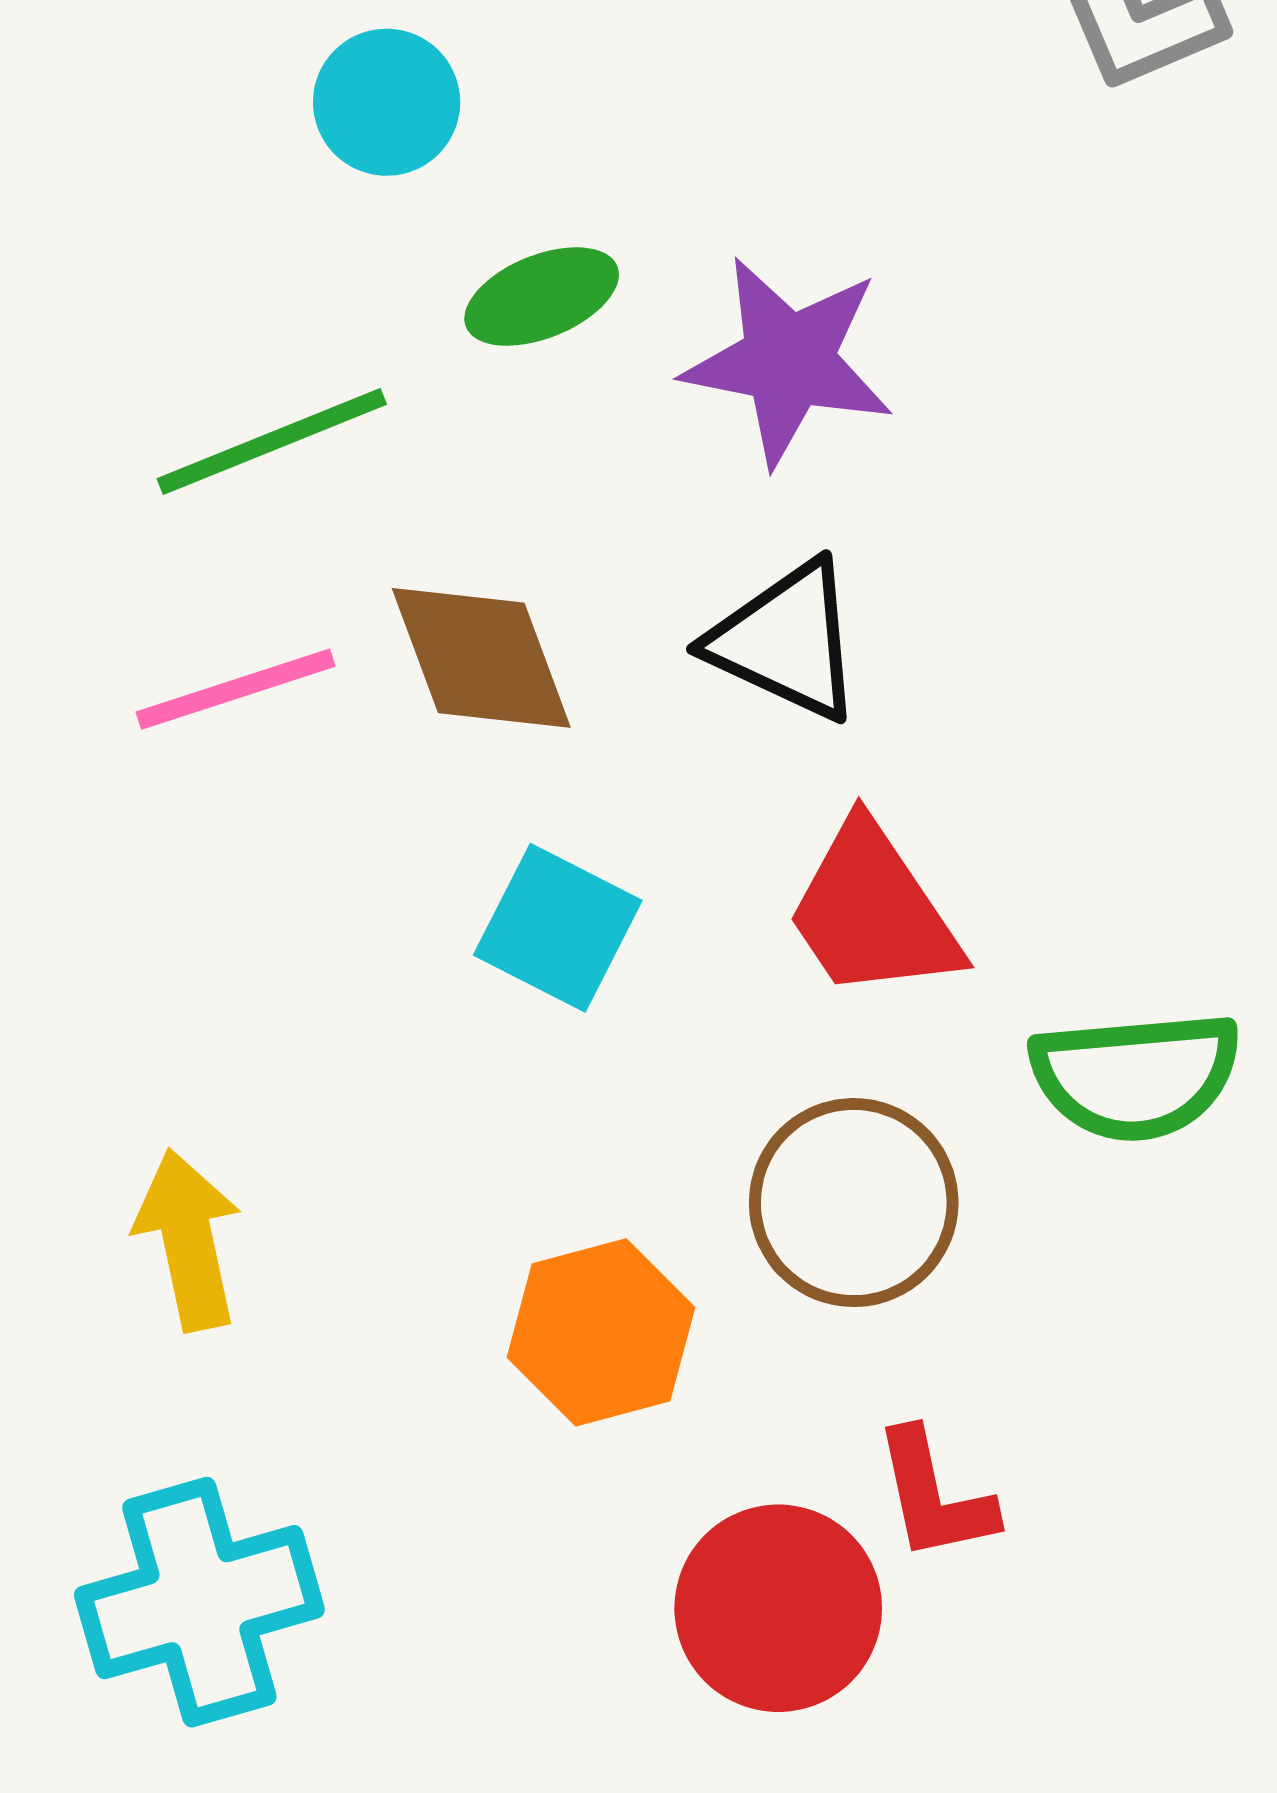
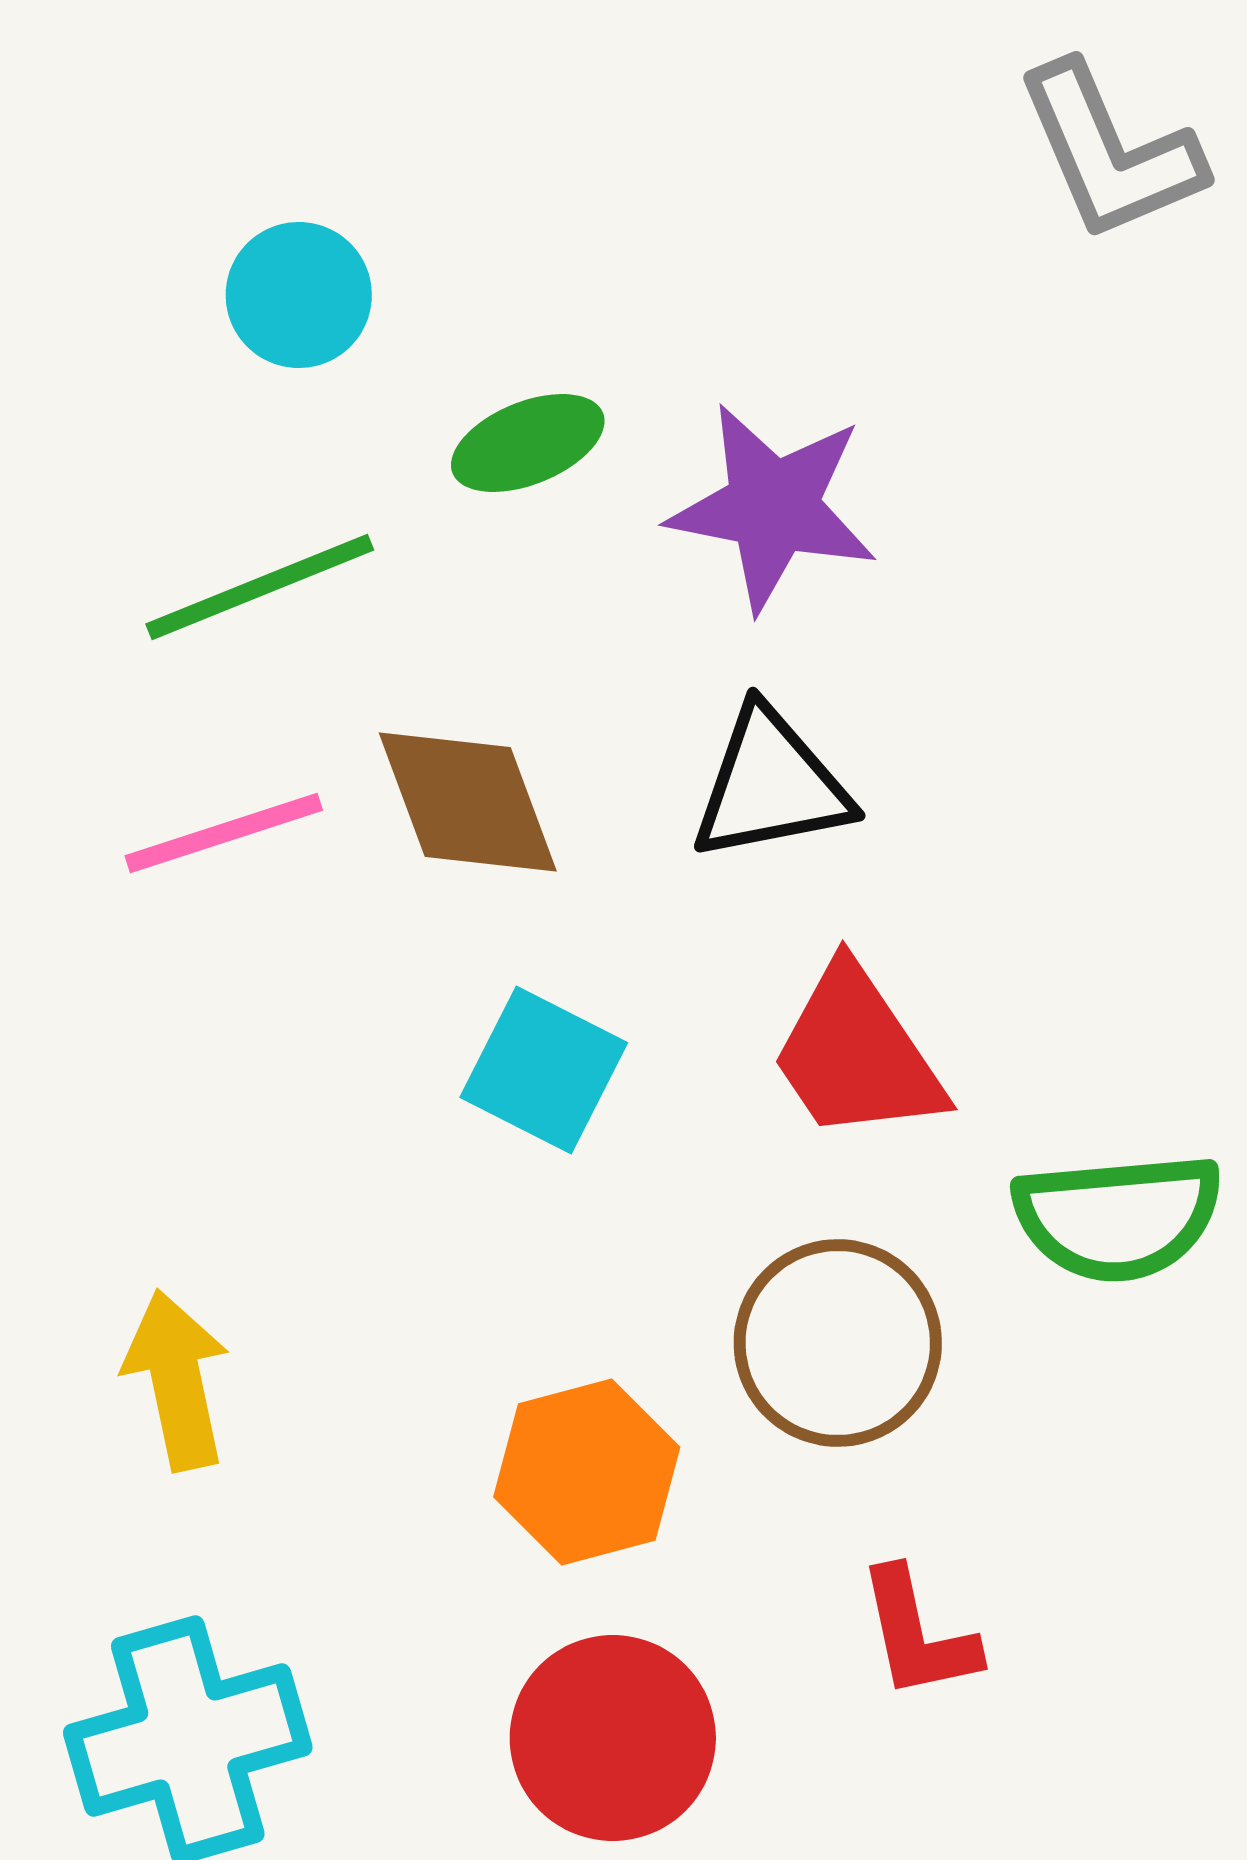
cyan circle: (387, 102) -> (299, 295), moved
black triangle: (786, 641) -> (771, 785), turned -36
red circle: (778, 1608) -> (613, 1738), moved

